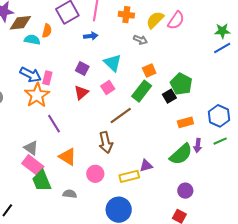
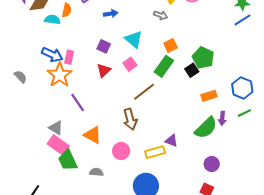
purple triangle: (146, 166) -> (171, 141), turned 40

